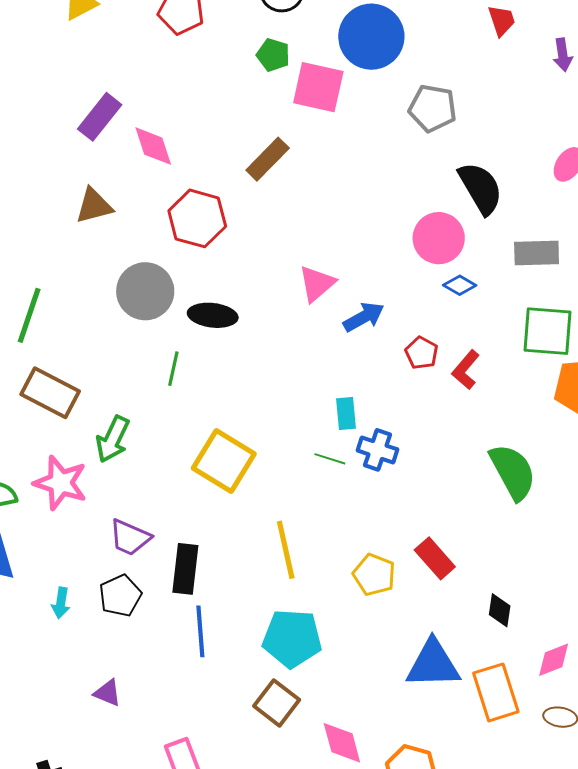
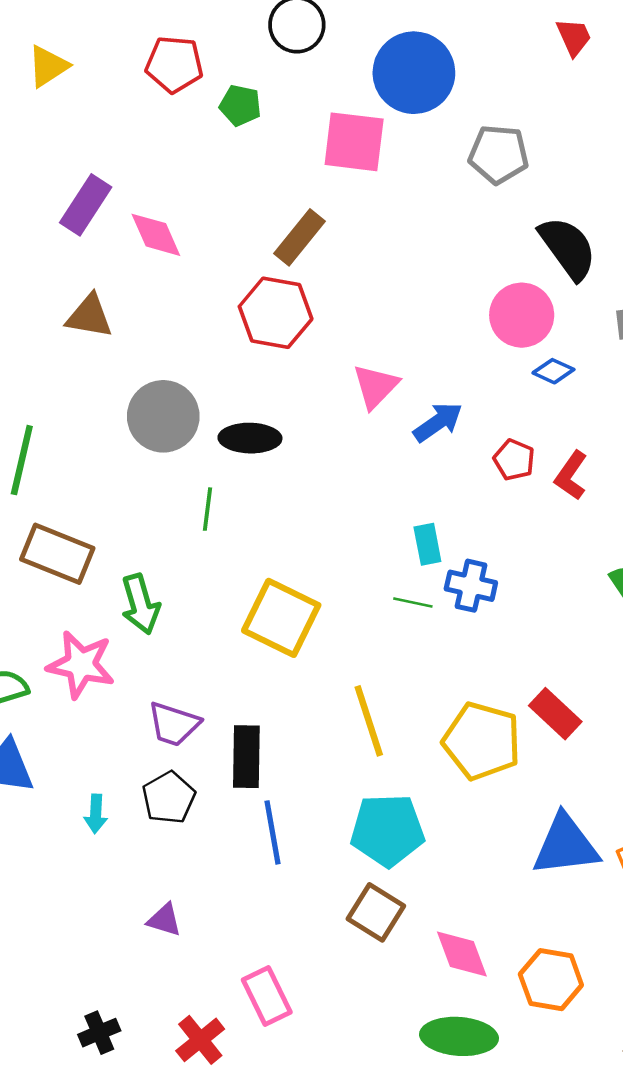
green pentagon: (273, 55) -> (240, 105), moved
brown triangle: (94, 206) -> (89, 316), turned 30
red hexagon: (197, 218) -> (276, 313), moved
green arrow: (113, 439) -> (140, 604), turned -36
yellow pentagon: (374, 575) -> (482, 741), size x1.5

